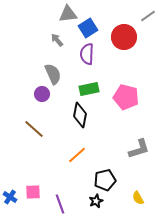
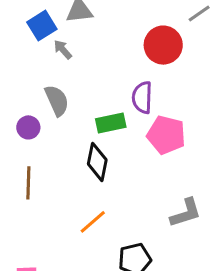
blue square: (88, 28) -> (42, 26), moved
purple semicircle: (87, 54) -> (142, 97), moved
purple circle: (42, 94) -> (28, 127), moved
brown line: (34, 129) -> (28, 183), turned 50

